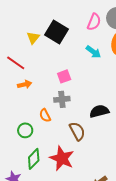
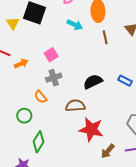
orange arrow: (25, 84) -> (21, 64), moved
brown semicircle: (77, 131) -> (75, 106), turned -54
red star: (62, 158) -> (91, 129), moved

